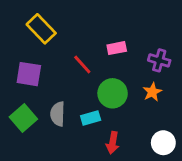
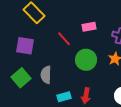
cyan rectangle: (91, 118) -> (64, 97), moved

